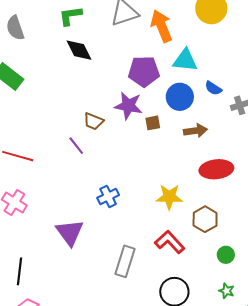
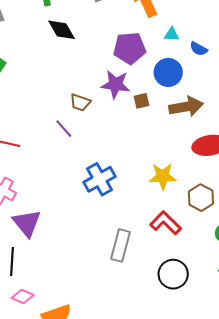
cyan triangle: (185, 60) -> (172, 34), size x0.6
blue semicircle: (213, 88) -> (199, 49), moved
brown arrow: (195, 131) -> (186, 107), size x1.4
blue cross: (108, 196) -> (99, 179), size x1.4
purple triangle: (70, 232) -> (27, 223), moved

